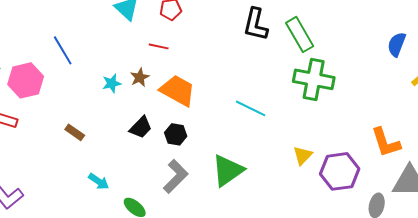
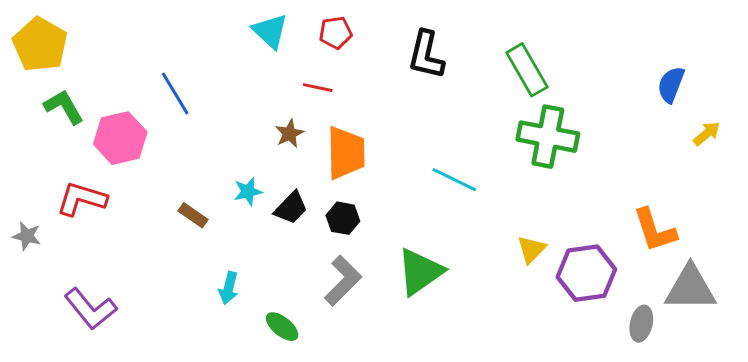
black L-shape: (256, 24) -> (426, 55), moved
cyan star: (112, 83) -> (248, 191), moved
orange trapezoid: (178, 90) -> (346, 153), turned 60
cyan arrow: (99, 181) -> (229, 288), turned 70

